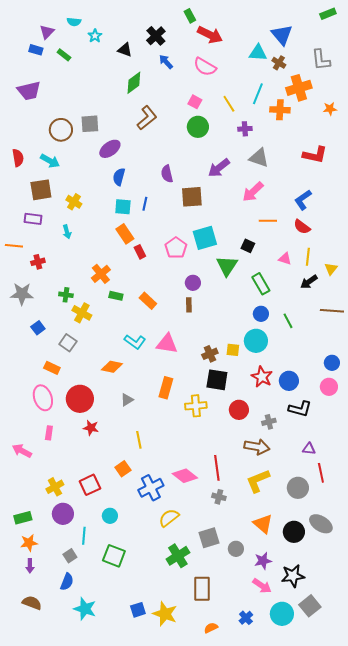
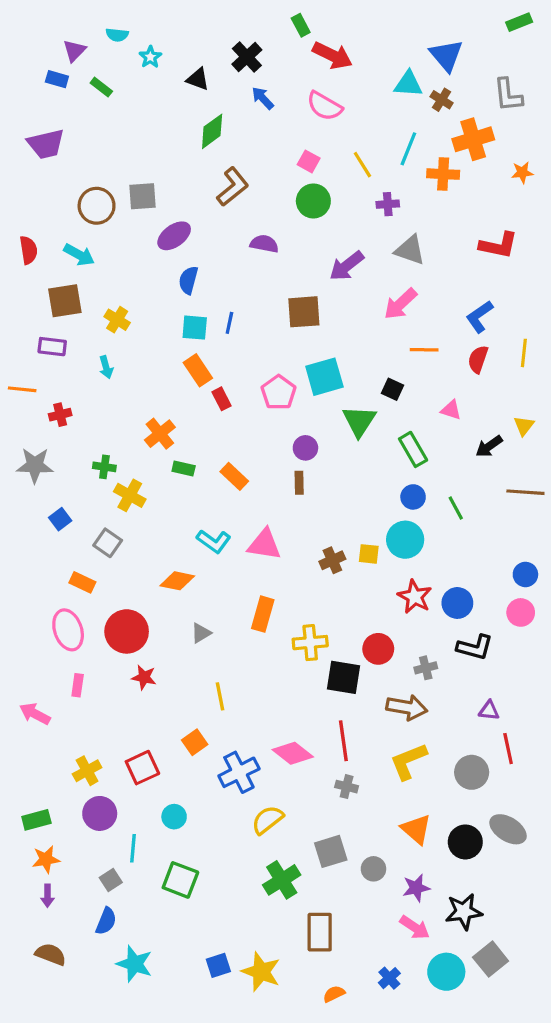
purple semicircle: (167, 174) -> (264, 244), moved, turned 114
red semicircle: (302, 227) -> (478, 359), turned 72
yellow line: (308, 257) -> (524, 353), moved
black square: (217, 380) -> (343, 677), moved

